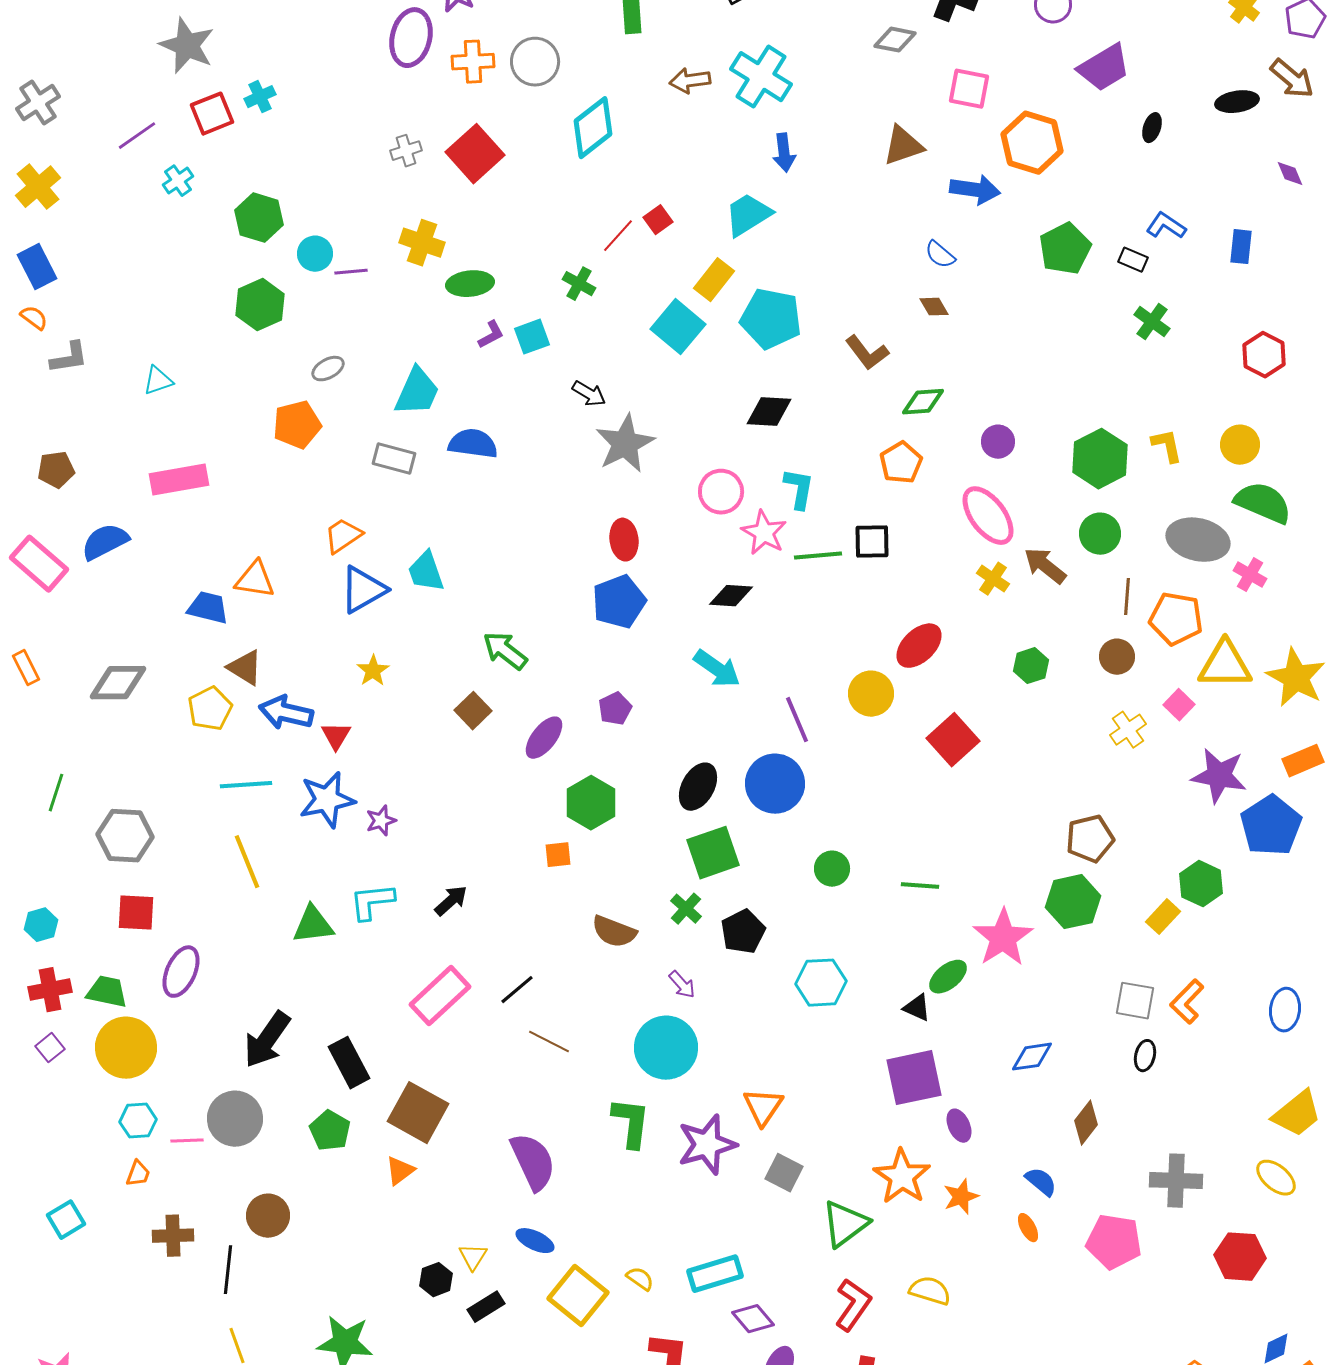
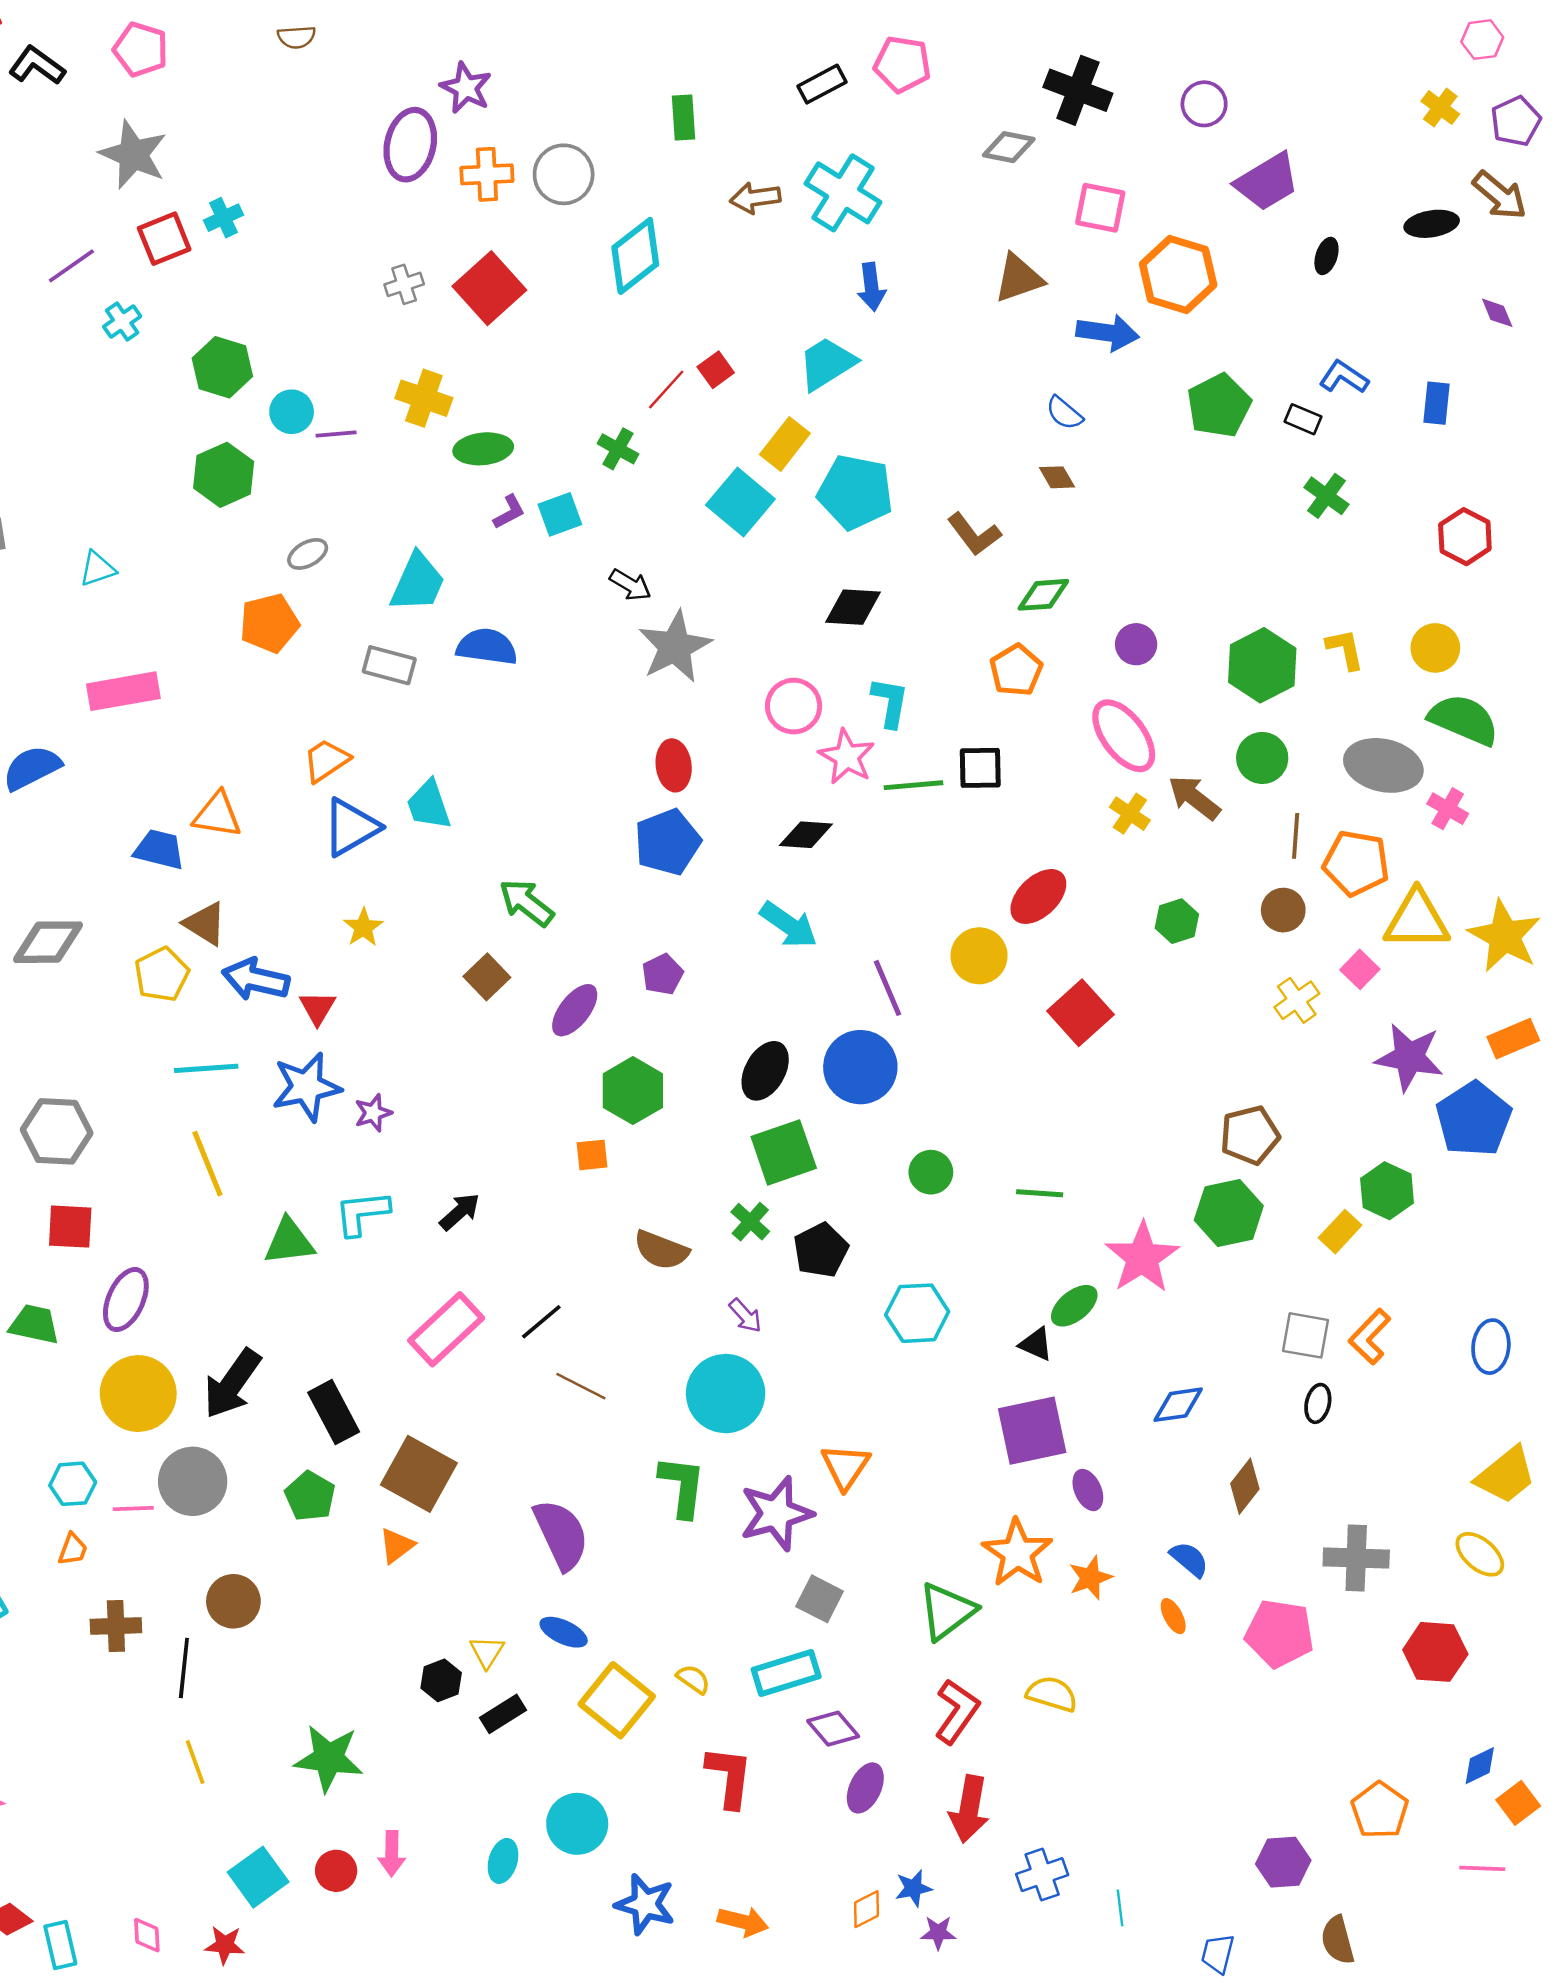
yellow circle: (126, 1048) -> (138, 1394), moved
gray square: (784, 1173) -> (820, 1599), moved

